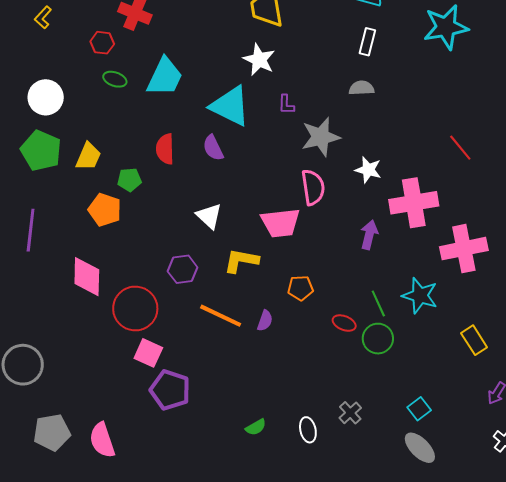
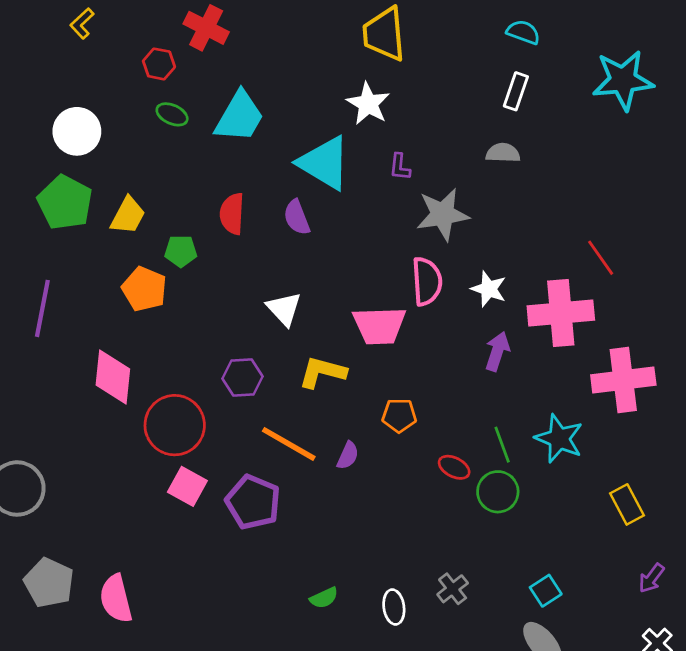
red line: (460, 148) -> (601, 258), moved
white star: (368, 170) -> (489, 289), moved
purple pentagon: (170, 390) -> (253, 502), moved
gray pentagon: (52, 432) -> (49, 583), turned 30

